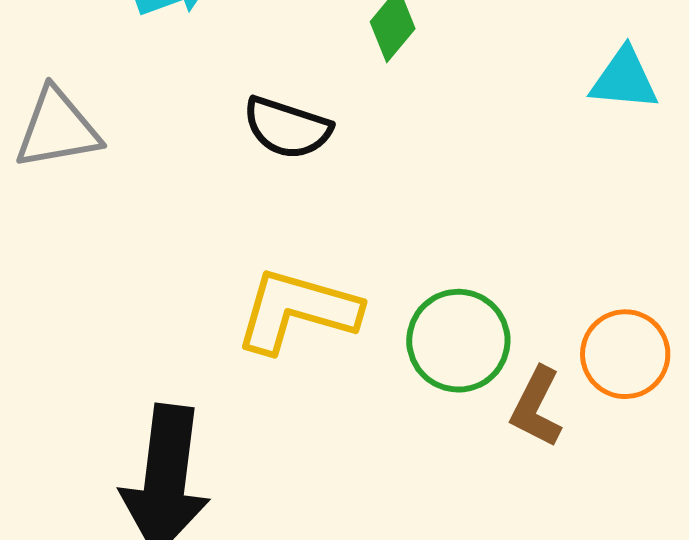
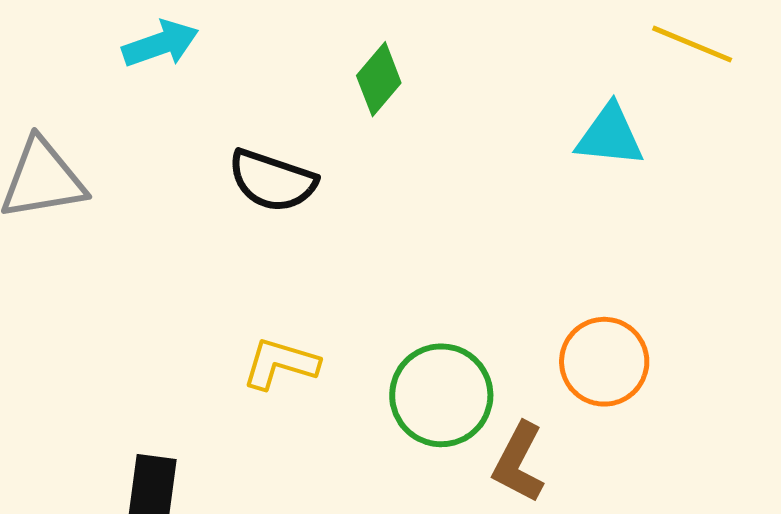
yellow L-shape: (297, 311) -> (280, 364), size x0.6
orange circle: (625, 354) -> (604, 362), moved

